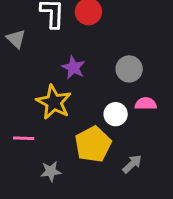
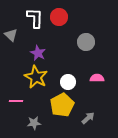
purple star: (73, 67) -> (38, 53), moved
gray circle: (129, 69) -> (86, 42), moved
white circle: (116, 114) -> (68, 82), moved

